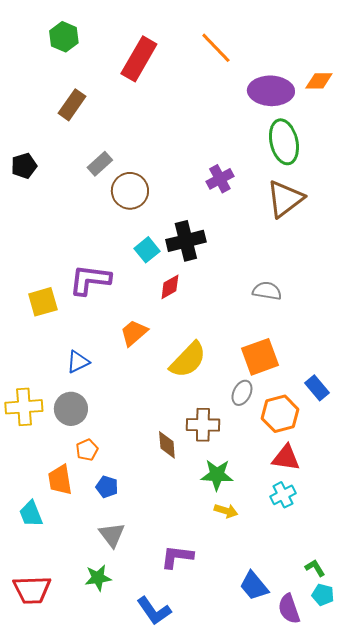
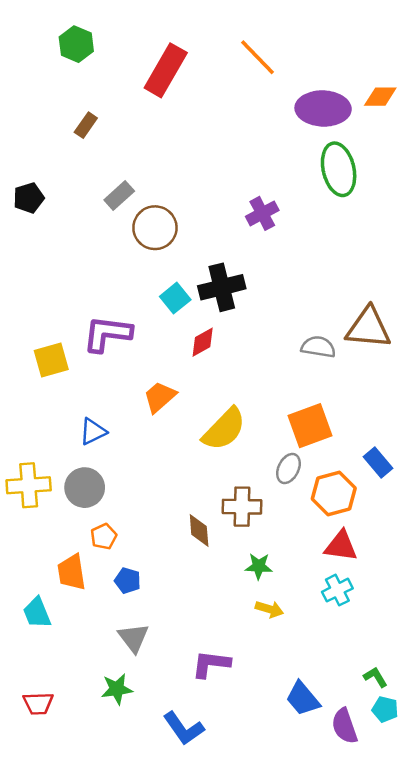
brown rectangle: (72, 105) -> (86, 125), size x0.7
brown triangle: (285, 199) -> (368, 328), moved, turned 42
green star: (217, 475) -> (259, 566), size x0.7
red trapezoid: (32, 590) -> (38, 703), size x0.7

